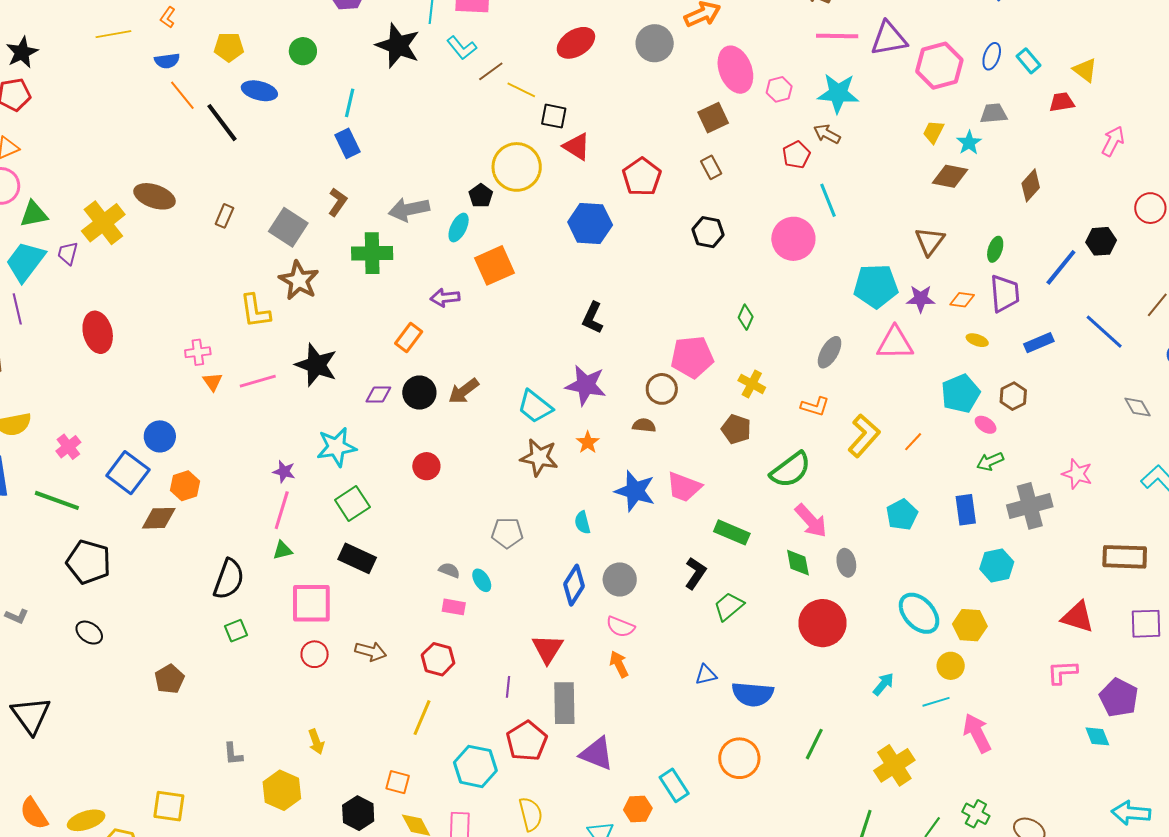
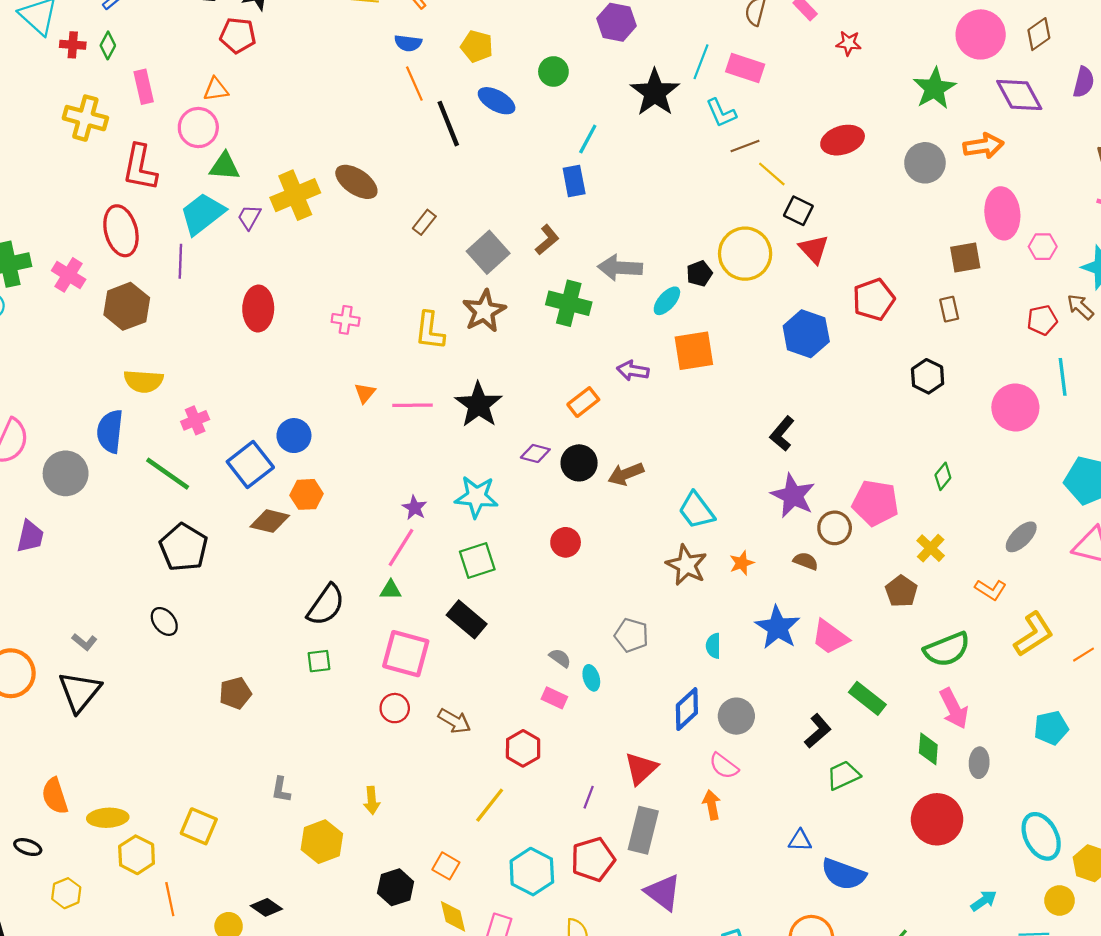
pink cross: (198, 352) -> (346, 320), moved
purple star: (586, 385) -> (793, 496), moved
gray L-shape: (17, 616) -> (84, 642), moved

